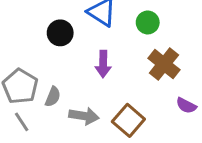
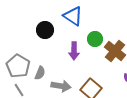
green circle: (148, 22) -> (95, 39), moved

